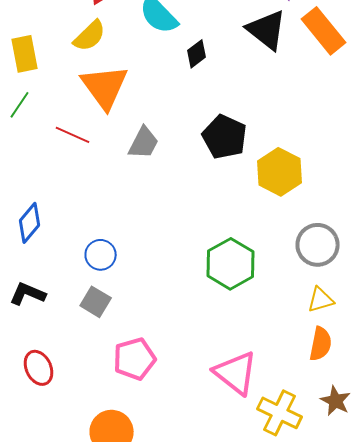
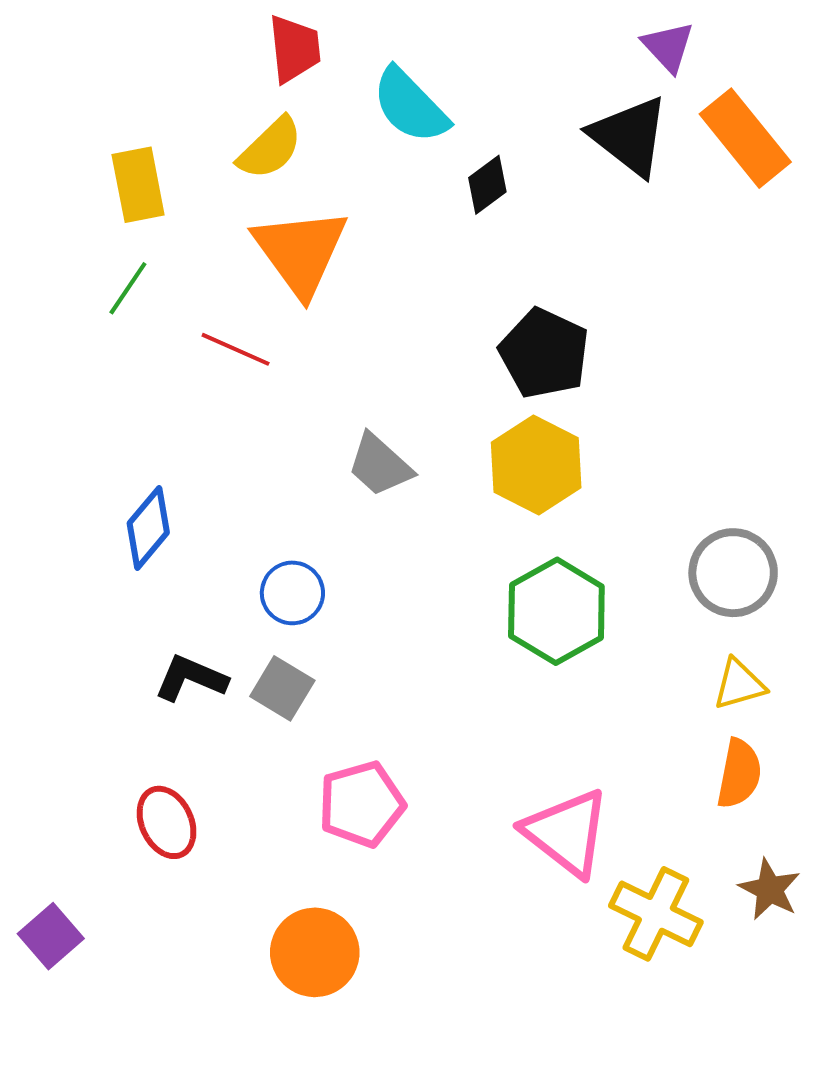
gray trapezoid: (144, 143) -> (380, 465), moved, turned 105
yellow hexagon: (280, 172) -> (536, 465), moved
black L-shape: (28, 294) -> (191, 678), moved

